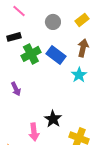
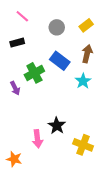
green cross: (31, 54) -> (34, 73), moved
purple arrow: (16, 89) -> (15, 88), moved

